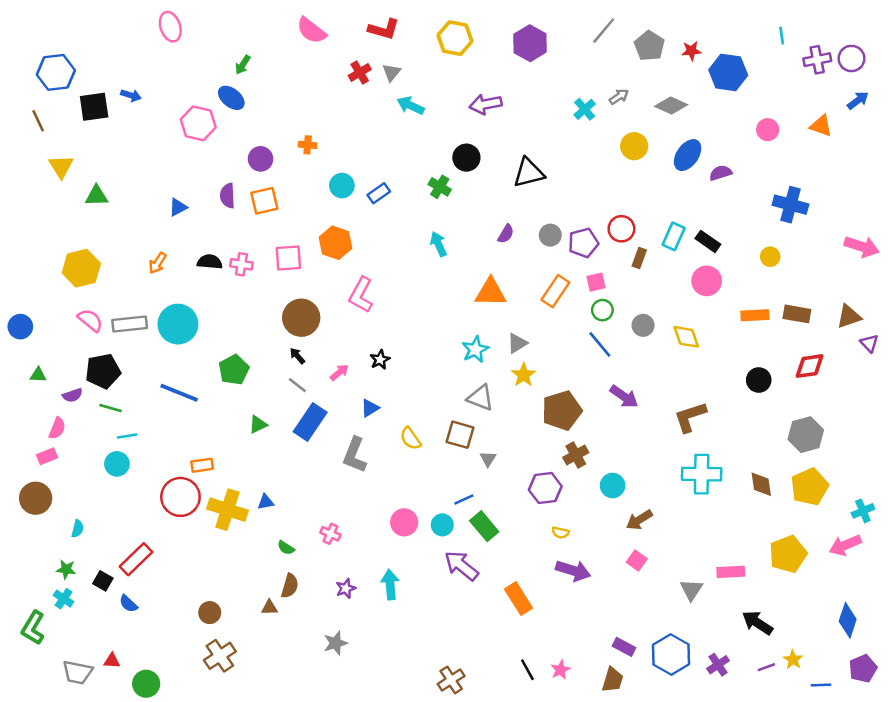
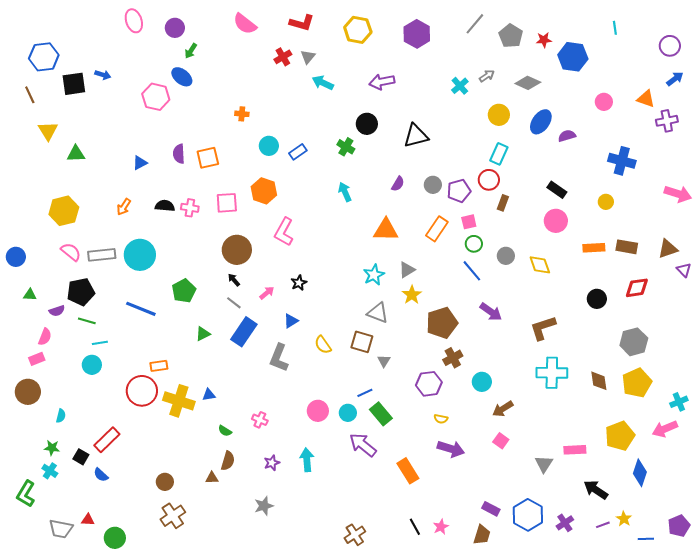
purple cross: (817, 60) -> (667, 121), moved
purple circle: (261, 159) -> (175, 28), moved
cyan rectangle: (674, 236) -> (499, 154), moved
blue diamond: (848, 620) -> (640, 473), moved

